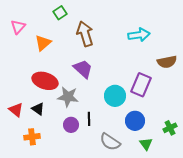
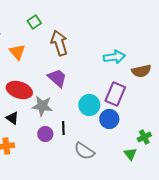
cyan arrow: (139, 35) -> (114, 57), moved
orange triangle: (43, 43) -> (17, 52), turned -30
blue circle: (135, 121) -> (109, 119), moved
green triangle: (146, 144) -> (130, 154), moved

